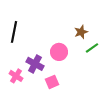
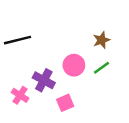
black line: (14, 32) -> (17, 40), turned 65
green line: (92, 48) -> (101, 68), moved

